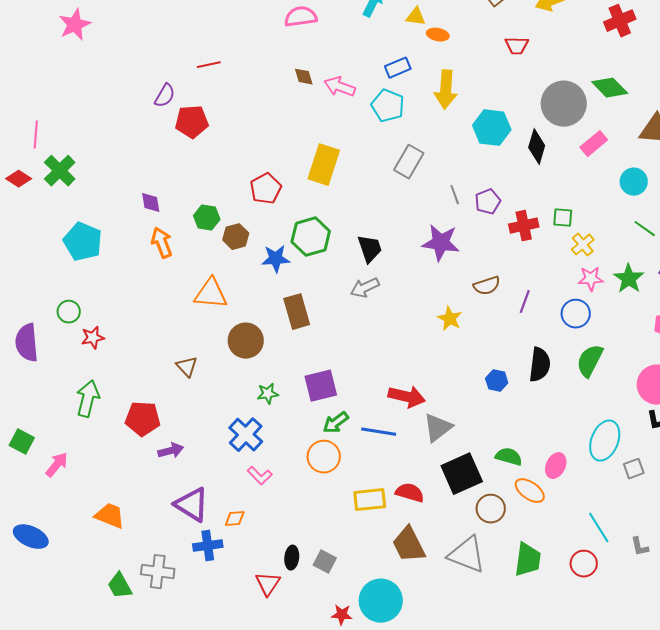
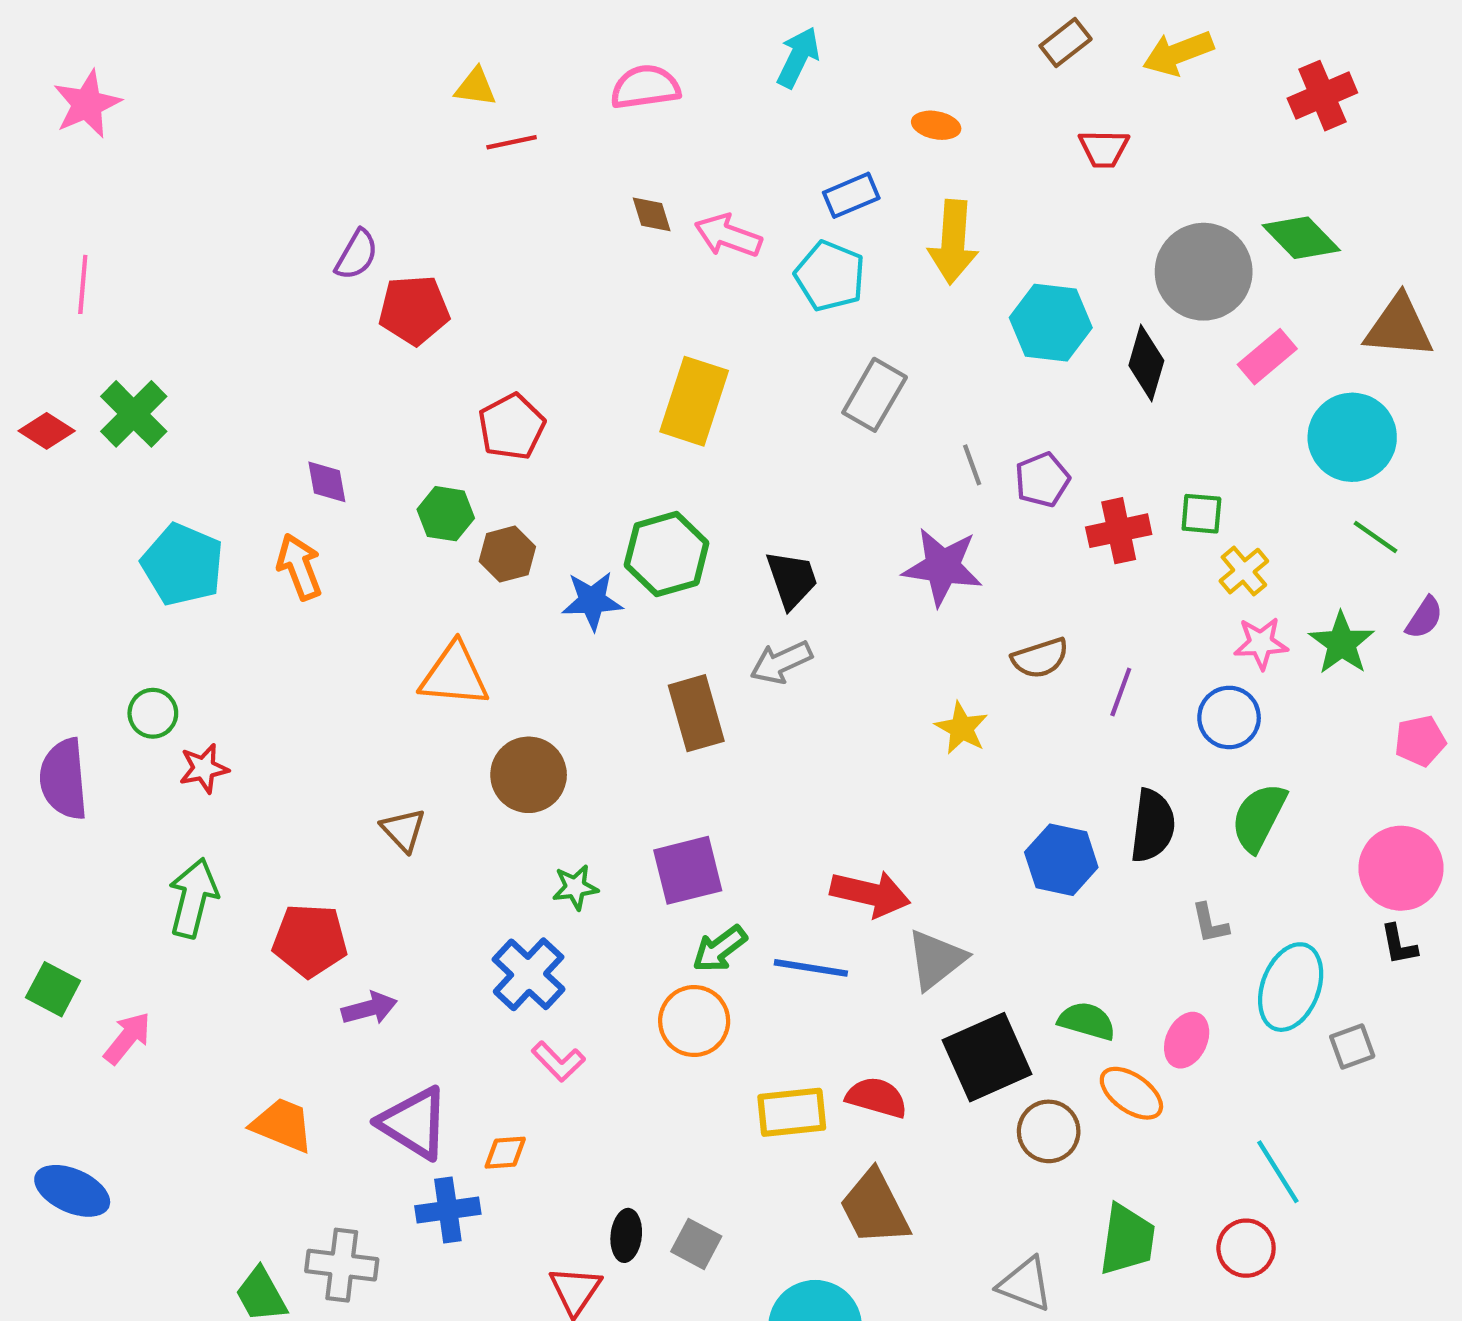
yellow triangle: (416, 17) -> (475, 87), moved
pink star: (75, 25) -> (87, 104), moved
red line: (209, 65) -> (512, 142), moved
pink line: (36, 135) -> (83, 284), moved
cyan circle: (634, 182) -> (1352, 437), size x1.5
red pentagon: (266, 189) -> (512, 427), moved
orange arrow: (162, 243) -> (299, 567), moved
brown rectangle: (297, 312) -> (696, 713), moved
blue hexagon: (497, 381) -> (1061, 860), size x1.5
orange trapezoid: (110, 516) -> (282, 1125), moved
gray L-shape: (640, 547) -> (1210, 923), moved
gray triangle: (467, 555) -> (1025, 1284), moved, size x0.7

